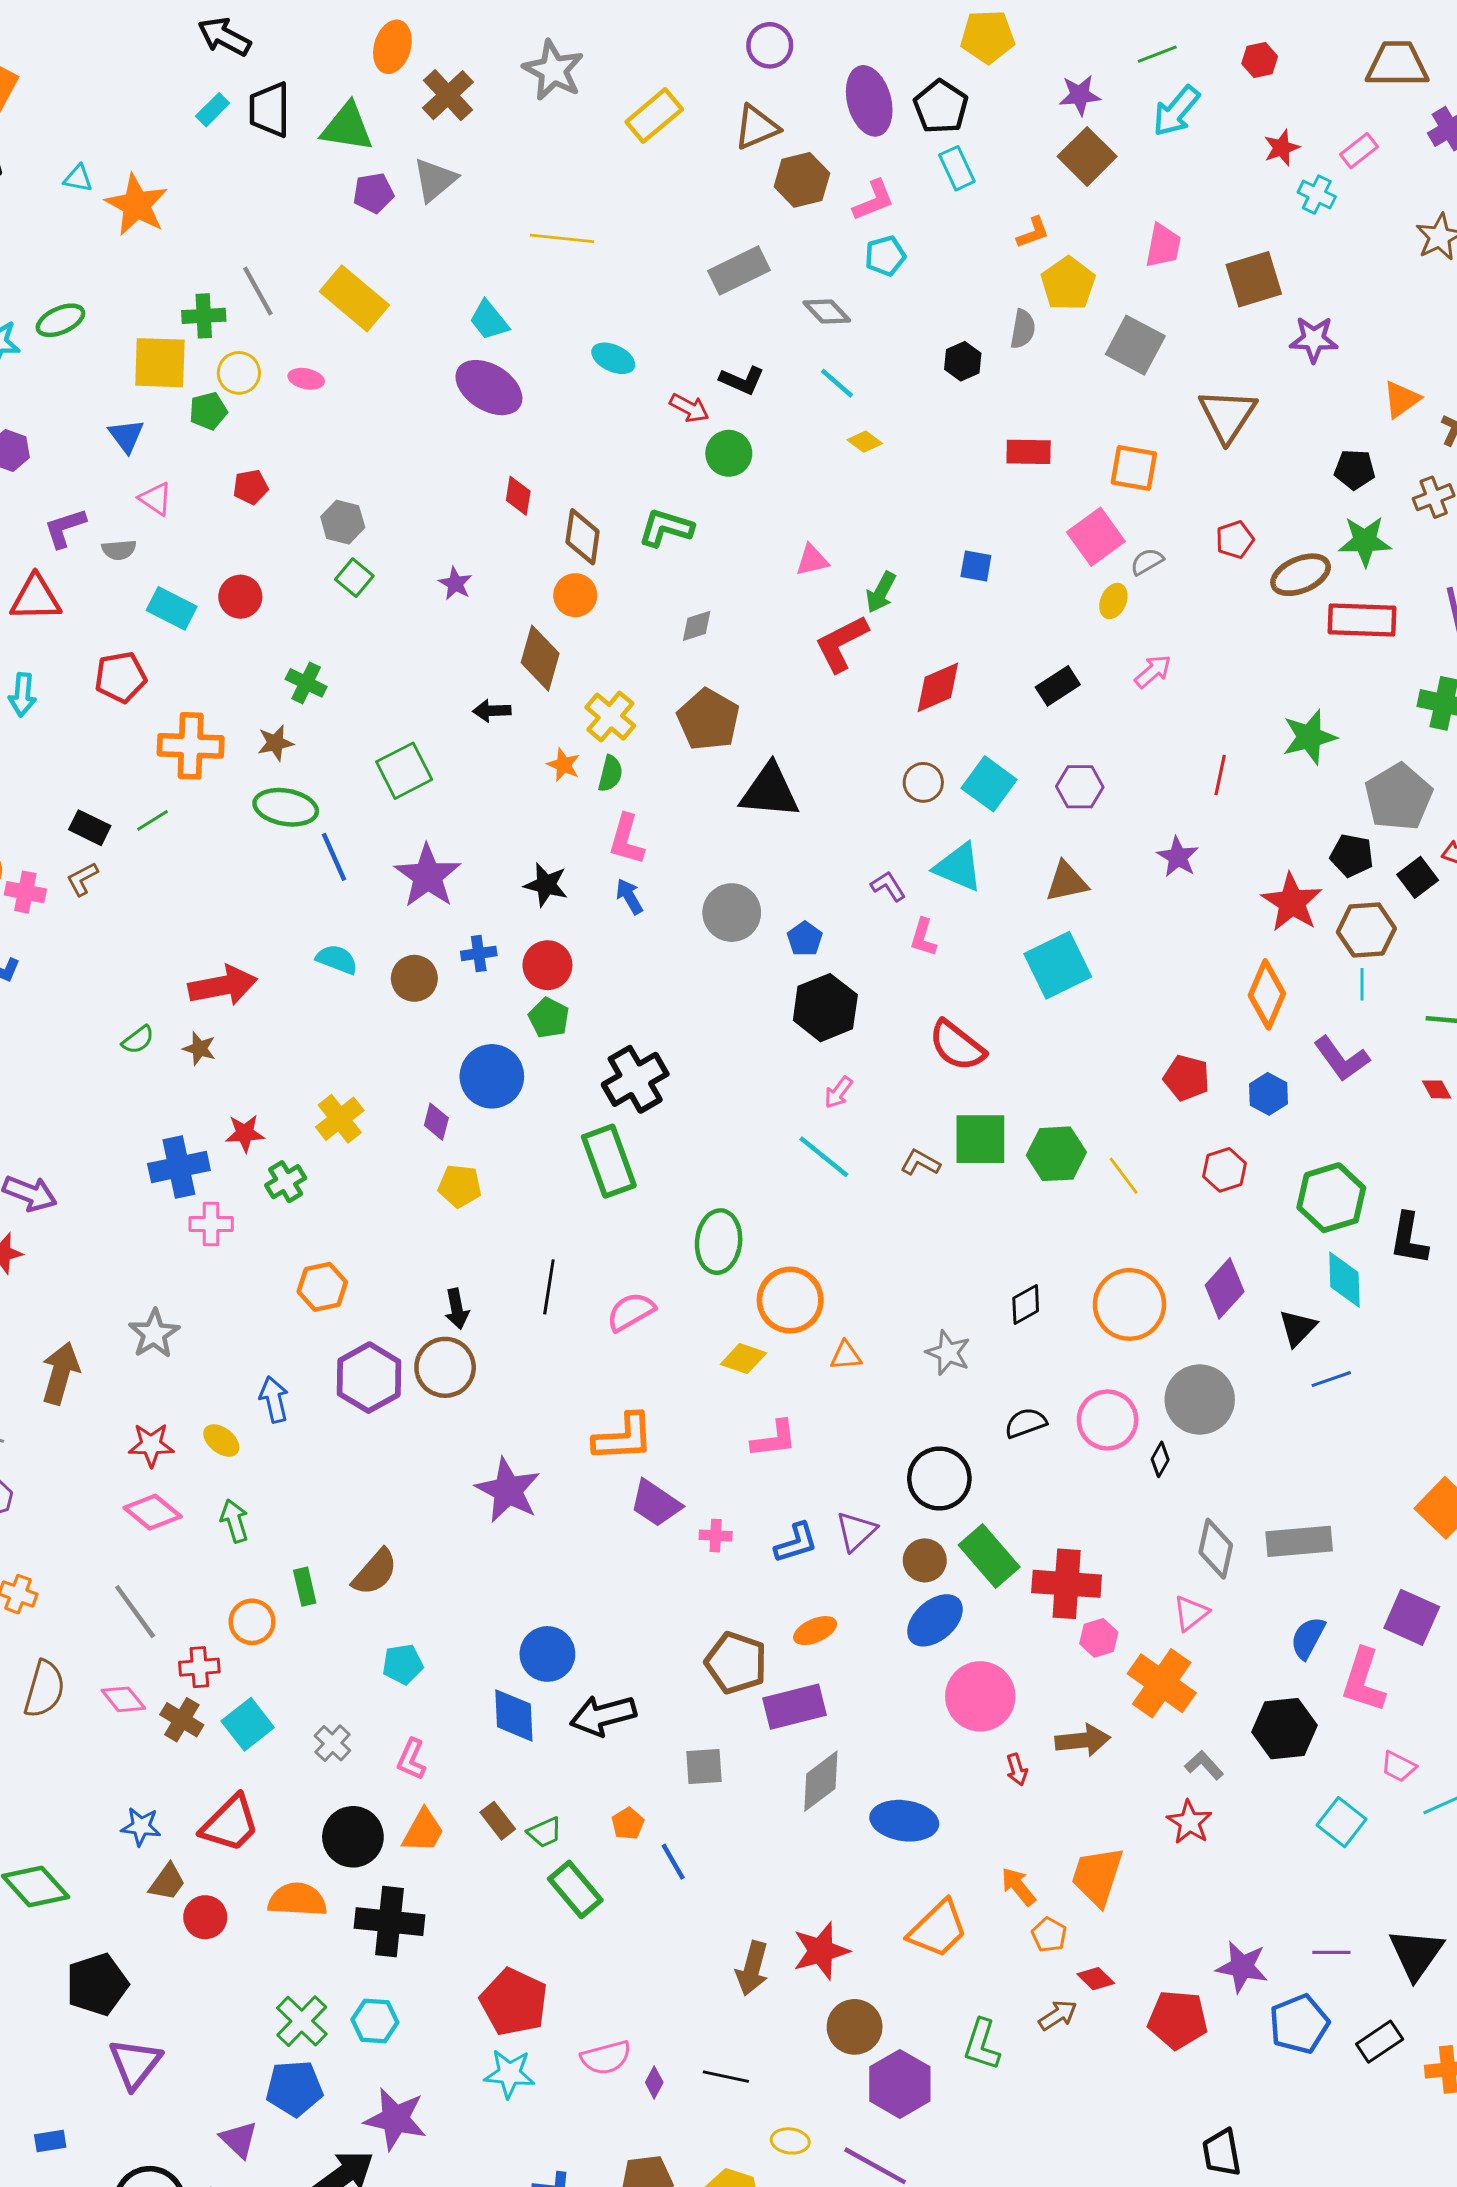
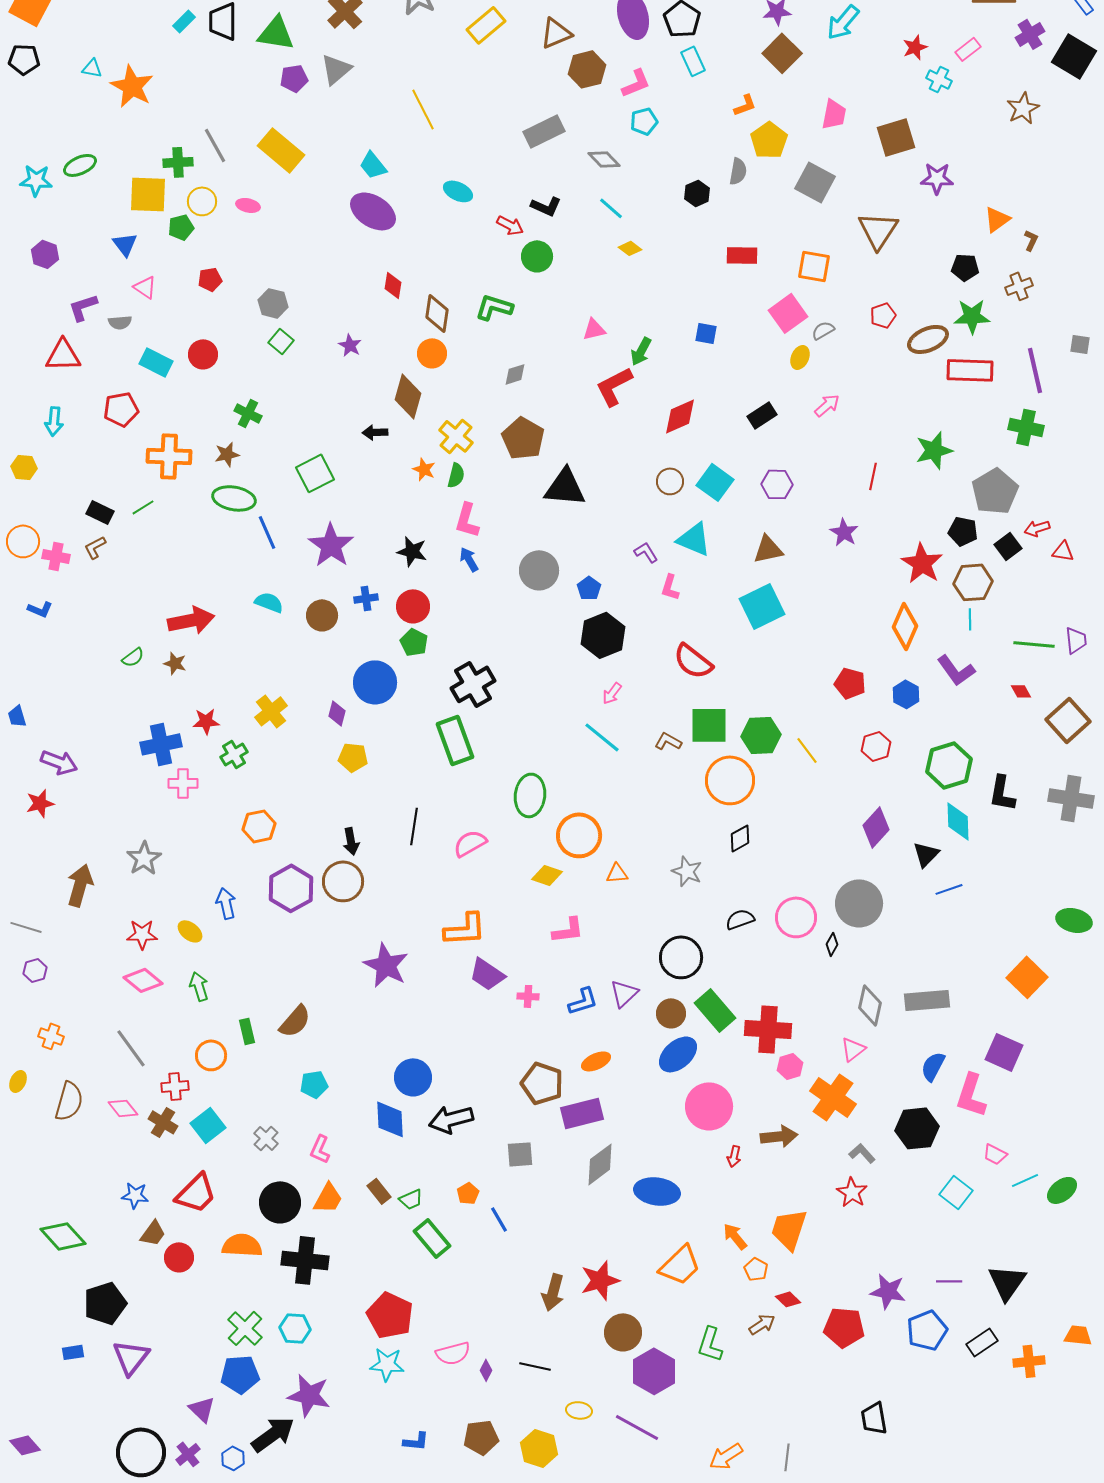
yellow line: (562, 238) -> (423, 109), turned 57
orange circle: (1129, 1304) -> (730, 780), moved
red arrow: (1017, 1770) -> (734, 1156), turned 30
blue rectangle: (50, 2141) -> (73, 1352), moved

